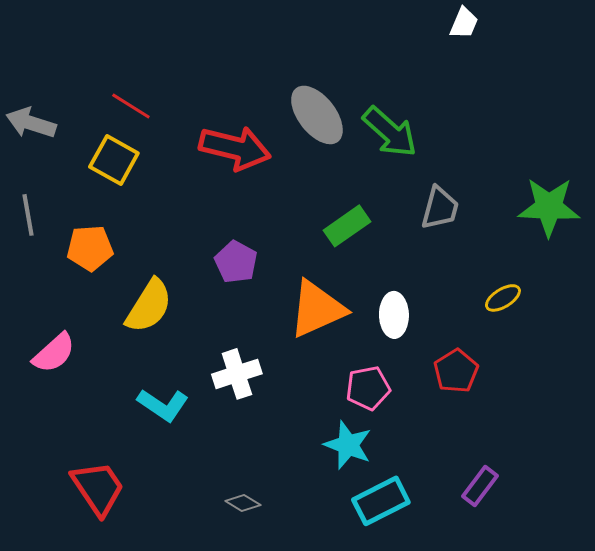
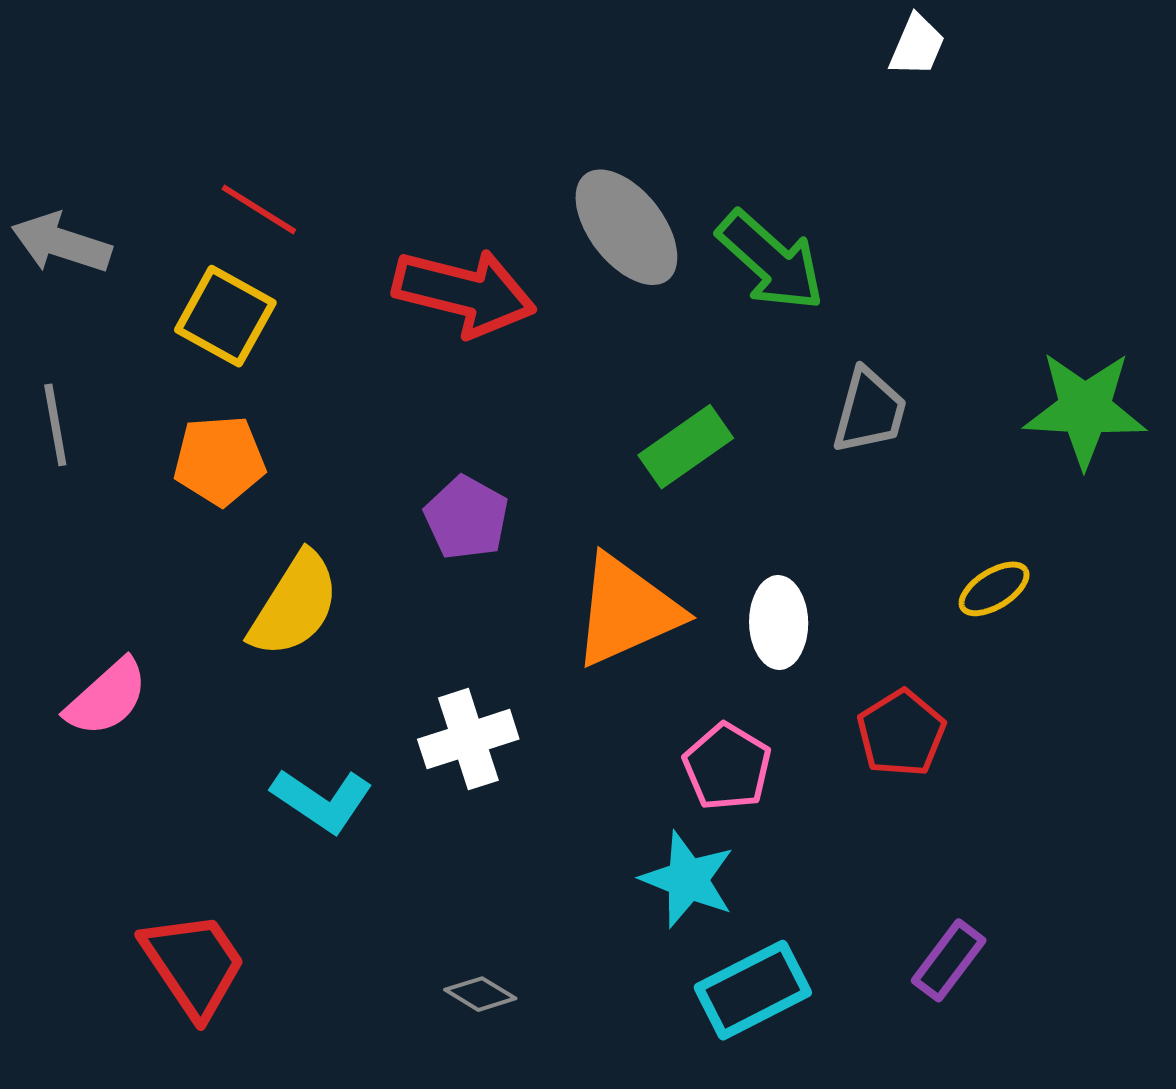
orange pentagon: (90, 248) -> (219, 460), moved
pink pentagon: (368, 388) -> (727, 767), turned -30

